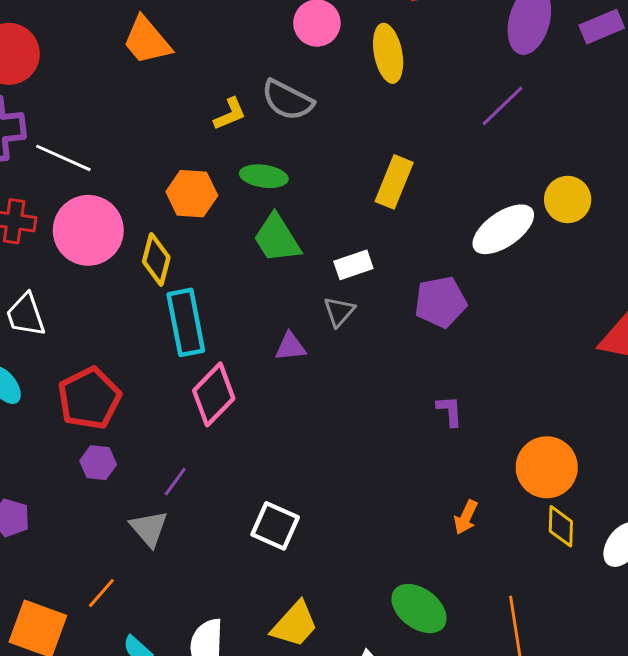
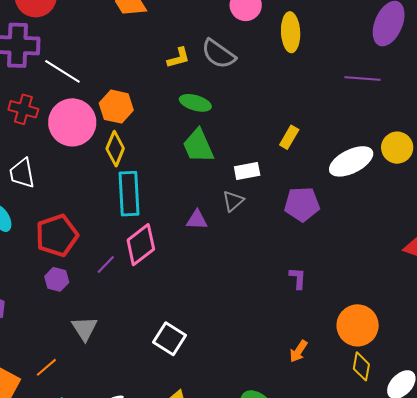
purple line: (503, 106) -> (362, 78), turned 40
yellow rectangle: (394, 182) -> (289, 137), moved, size x0.7
orange hexagon: (192, 194) -> (116, 107), moved
purple line: (175, 482) -> (106, 265), moved

